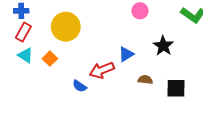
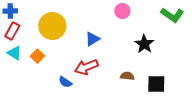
blue triangle: (126, 54) -> (92, 39), moved

